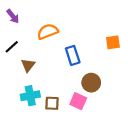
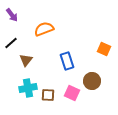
orange square: (113, 42) -> (104, 49), moved, turned 32
blue rectangle: (73, 55) -> (67, 61), moved
brown circle: (91, 83) -> (92, 81), moved

